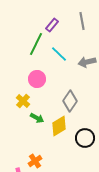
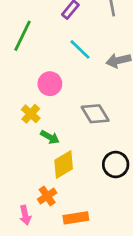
green line: (36, 44) -> (23, 36), moved
gray diamond: (70, 101) -> (95, 114), turned -65
yellow diamond: (59, 126) -> (64, 165), moved

